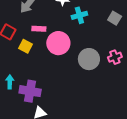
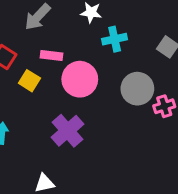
gray circle: (89, 59) -> (137, 89), moved
purple cross: (30, 91) -> (67, 131), moved, turned 35

